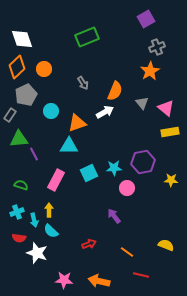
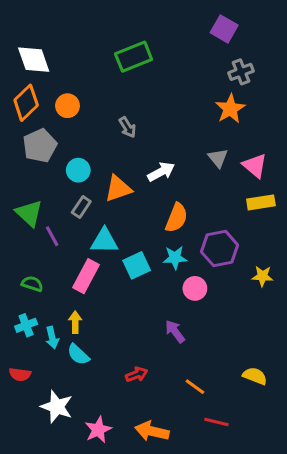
purple square: (146, 19) -> (224, 29), turned -30
orange semicircle: (115, 91) -> (177, 218), moved
gray rectangle: (10, 115) -> (81, 207), moved
green triangle: (19, 139) -> (29, 213), turned 48
cyan triangle: (69, 146) -> (104, 241), moved
red semicircle: (19, 238) -> (20, 374), moved
white star: (37, 253) -> (57, 407), moved
pink star: (64, 280) -> (98, 430), turned -30

